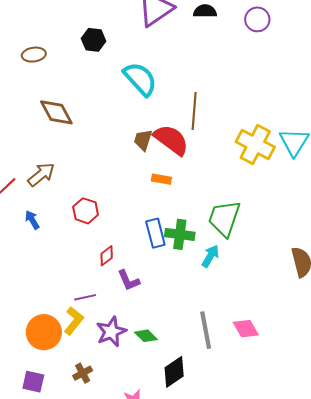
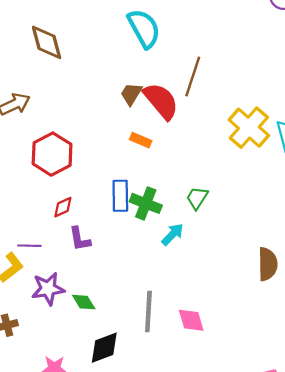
red hexagon: (86, 211) -> (52, 154), size x1.5
green trapezoid: (224, 218) -> (197, 198), size x0.6

